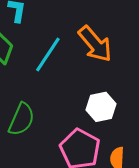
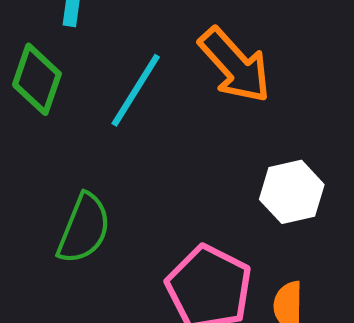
white hexagon: (101, 107) -> (292, 192), moved

